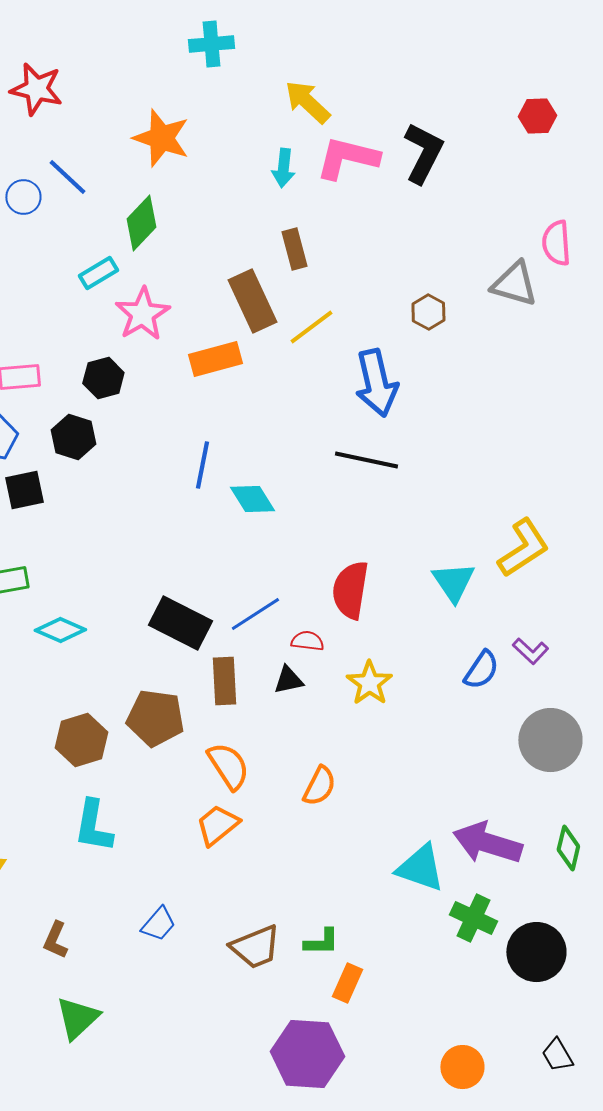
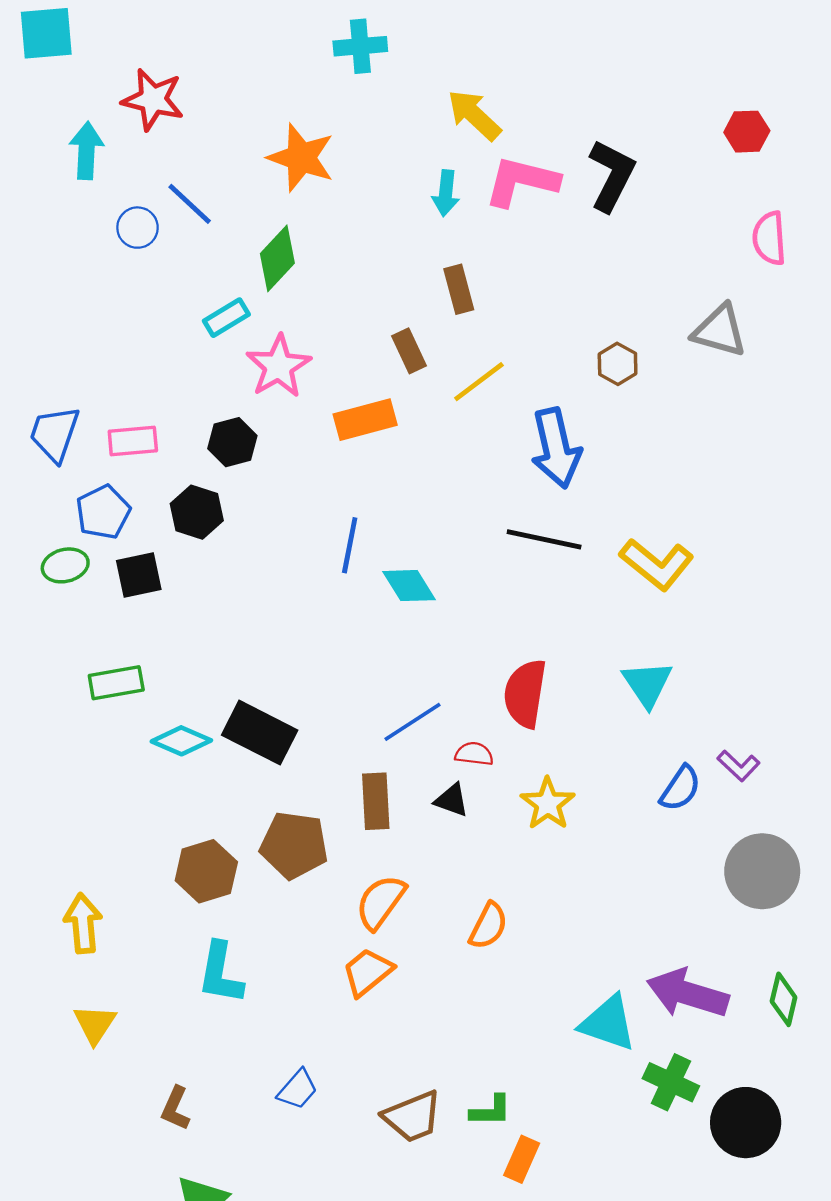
pink semicircle: (556, 243) -> (769, 238), moved
brown rectangle: (252, 301) -> (409, 351), size x0.6
yellow L-shape: (523, 548) -> (657, 564), moved, turned 72
black rectangle: (180, 623) -> (260, 733), moved
black triangle: (288, 680) -> (452, 800), turned 32
orange semicircle: (228, 766) -> (381, 902), turned -111

